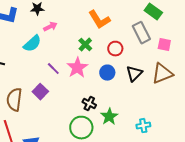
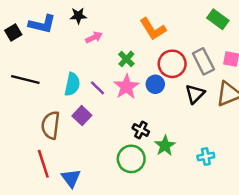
gray rectangle: (141, 33) -> (203, 61), moved
cyan semicircle: (32, 44) -> (72, 84), moved, turned -36
green cross: (85, 45) -> (126, 59), moved
red circle: (115, 49) -> (172, 64), size x1.5
blue circle: (107, 73) -> (155, 84), moved

